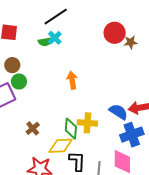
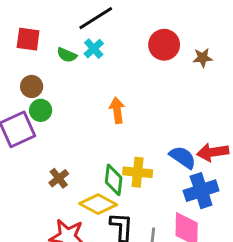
red circle: (115, 33) -> (164, 45), moved
green semicircle: (45, 42) -> (67, 55), moved, turned 32
yellow diamond: (61, 146) -> (98, 204), turned 30

